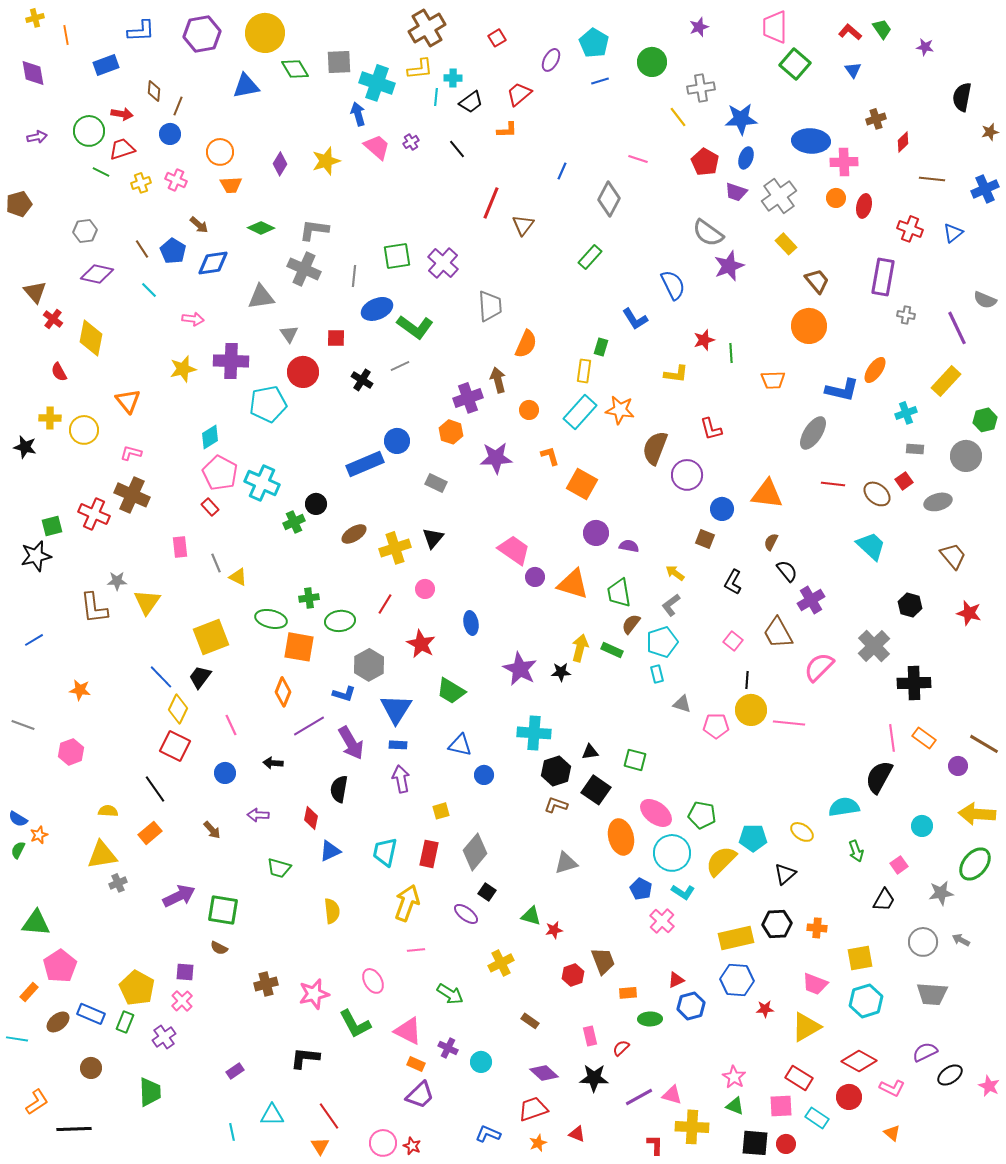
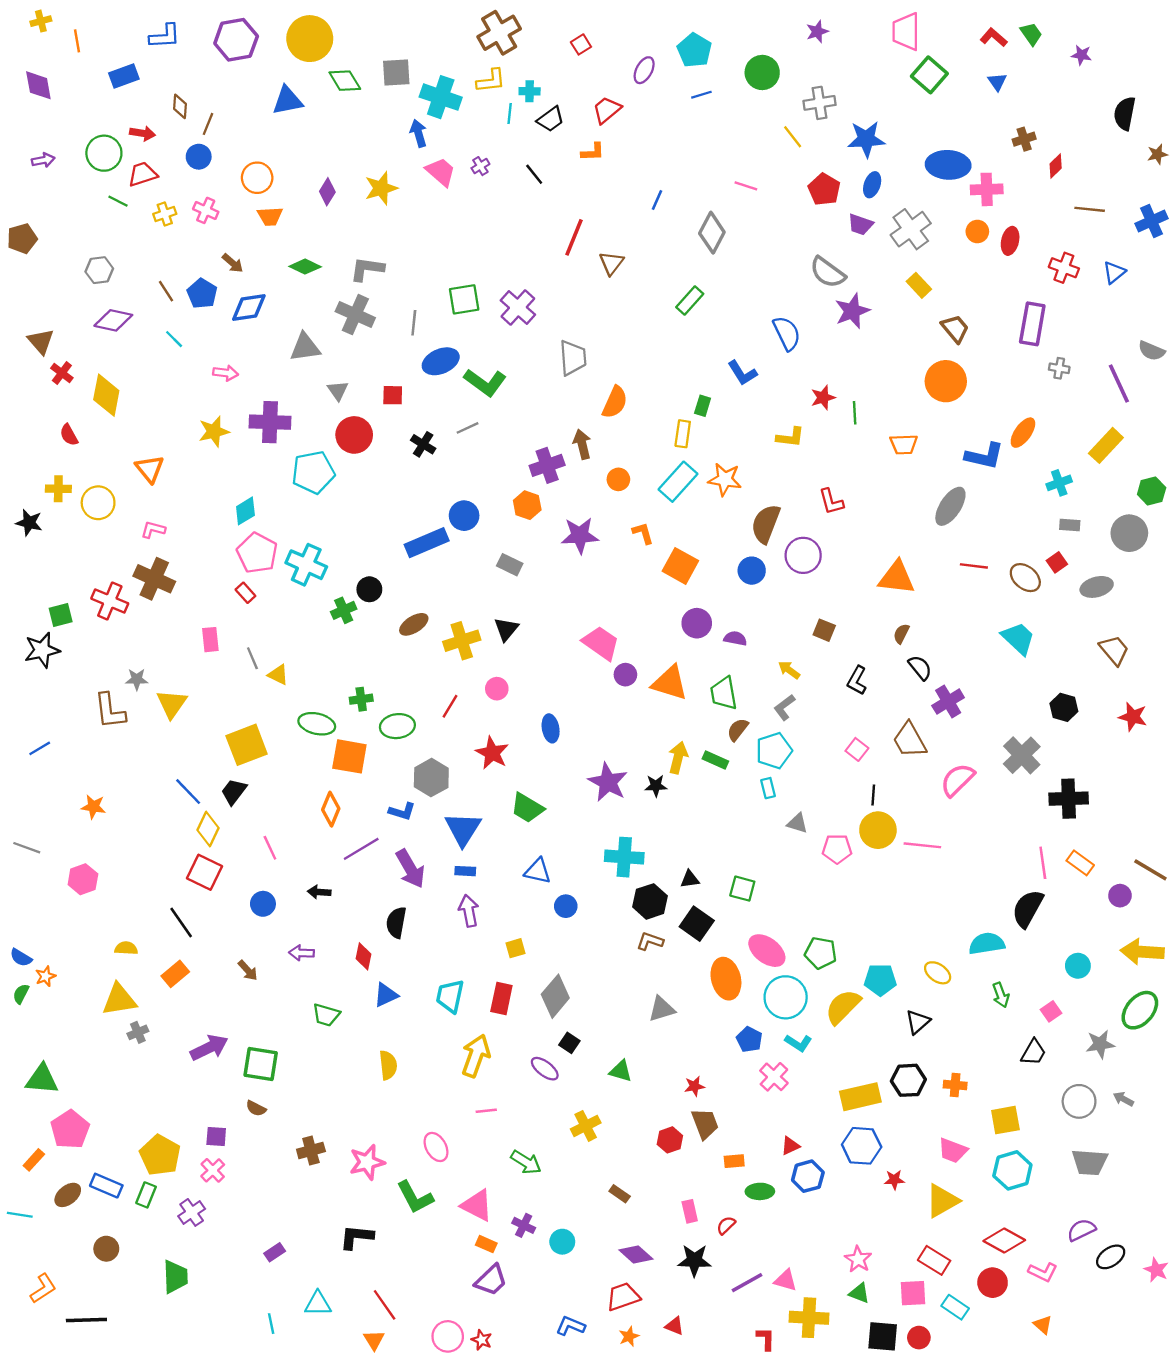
blue circle: (722, 509) -> (752, 571), moved
red star: (554, 930) -> (694, 1086), moved

